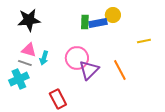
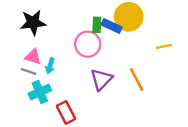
yellow circle: (113, 15) -> (129, 17), size x1.6
blue rectangle: (98, 23) -> (112, 26), turned 36
pink circle: (77, 58) -> (88, 44), moved
cyan cross: (19, 79) -> (40, 92), moved

